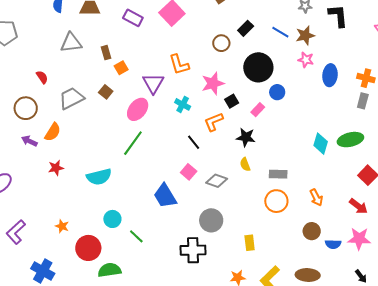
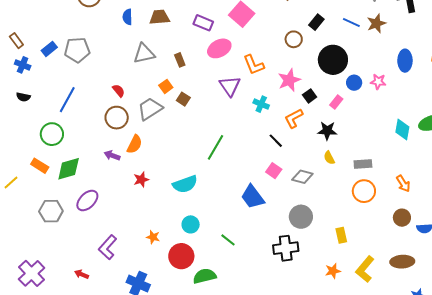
pink star: (306, 60) -> (378, 82), moved
orange square: (121, 68) -> (166, 86), moved
brown circle: (26, 108) -> (117, 118), moved
pink ellipse: (138, 109) -> (219, 48), moved, turned 30
cyan circle: (112, 219) -> (191, 224), moved

